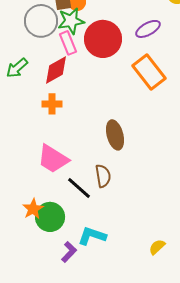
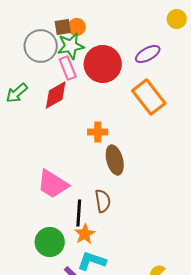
orange cross: (52, 104) -> (98, 132), moved
black line: (79, 188) -> (79, 213), turned 52
orange star: (33, 209) -> (85, 234), moved

